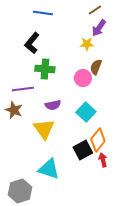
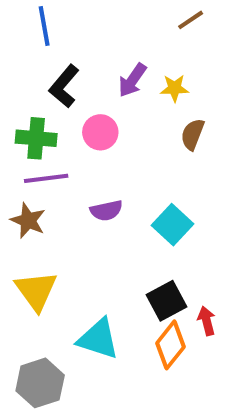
blue line: (43, 13) -> (44, 26), moved, turned 72
purple arrow: (99, 28) -> (132, 80), moved
green cross: (45, 69) -> (36, 138), moved
pink circle: (83, 78) -> (100, 132), moved
yellow triangle: (44, 129) -> (36, 291), moved
orange diamond: (98, 140) -> (170, 345), moved

